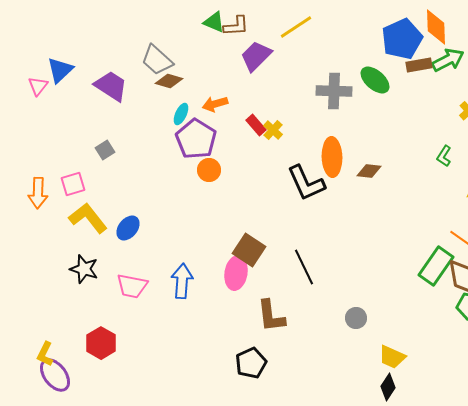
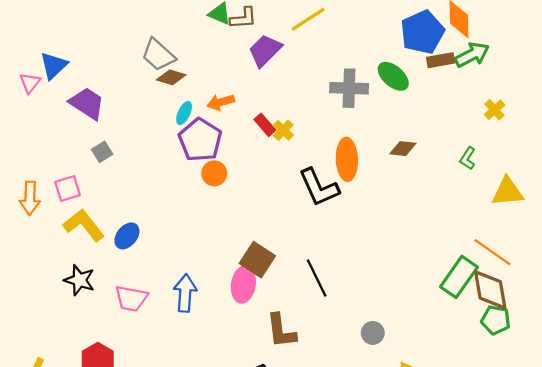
purple trapezoid: (111, 86) -> (87, 103), moved
brown diamond: (369, 171) -> (403, 149), moved

